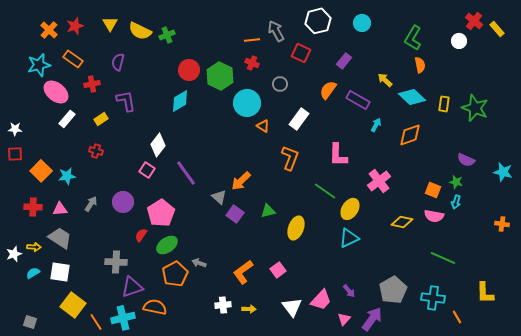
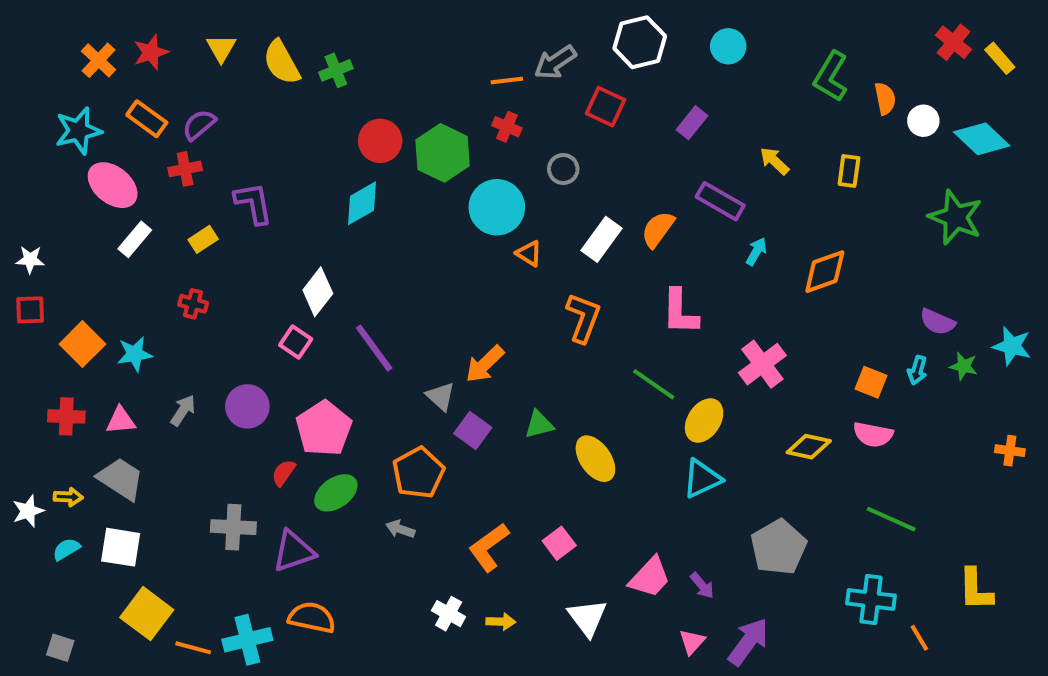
yellow semicircle: (140, 31) -> (282, 62), turned 35
gray arrow: (276, 31) -> (555, 62), turned -95
white circle: (459, 41) -> (923, 121), moved
purple semicircle: (118, 62) -> (199, 125), moved, turned 36
orange semicircle: (420, 65) -> (885, 99), moved
orange semicircle: (328, 90) -> (658, 229), moved
cyan diamond: (412, 97) -> (982, 139), moved
yellow rectangle: (444, 104) -> (849, 171), moved
green star: (456, 182) -> (964, 366), moved
cyan arrow: (456, 202) -> (917, 370), moved
yellow ellipse: (296, 228) -> (595, 459), turned -55
orange pentagon: (175, 274) -> (418, 473), moved
purple triangle: (132, 287) -> (294, 551), moved
gray pentagon: (393, 290) -> (778, 547), moved
pink trapezoid: (321, 300) -> (650, 577), moved
white cross: (223, 305) -> (449, 614), turned 35
orange line: (96, 322) -> (193, 648), turned -42

